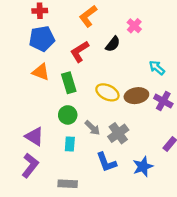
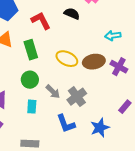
black semicircle: (113, 44) -> (72, 14), turned -105
red L-shape: (80, 52) -> (41, 21), turned 95
cyan arrow: (157, 68) -> (113, 36), turned -49

